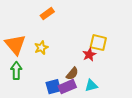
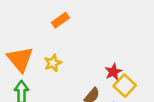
yellow square: (98, 43) -> (125, 86), moved, turned 30

